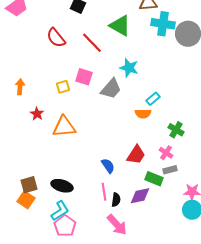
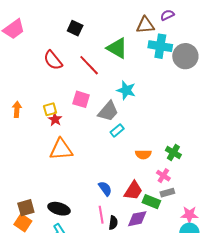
yellow square: (63, 87) -> (50, 109), moved
cyan rectangle: (153, 99) -> (117, 130), moved
red star: (37, 114) -> (55, 119), moved
orange semicircle: (143, 114) -> (143, 155), moved
red trapezoid: (136, 155) -> (133, 191), moved

